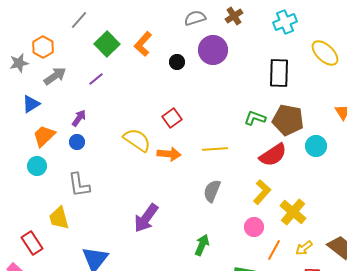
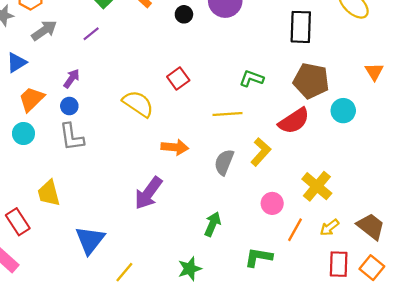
green L-shape: (255, 118) -> (252, 79), moved
orange arrow: (169, 154) -> (175, 147), moved
gray L-shape: (79, 185) -> (72, 137), moved
yellow L-shape: (262, 192) -> (261, 152), moved

